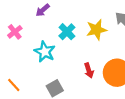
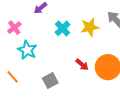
cyan star: (45, 52) -> (27, 50), moved
red arrow: (89, 70) -> (82, 65), turned -32

